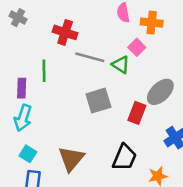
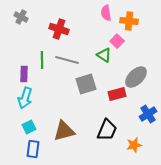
gray line: (90, 57) -> (67, 60), moved
red rectangle: (137, 113) -> (117, 94), turned 54
cyan square: (28, 154) -> (29, 127), turned 32
brown triangle: (71, 159) -> (64, 131), turned 35

